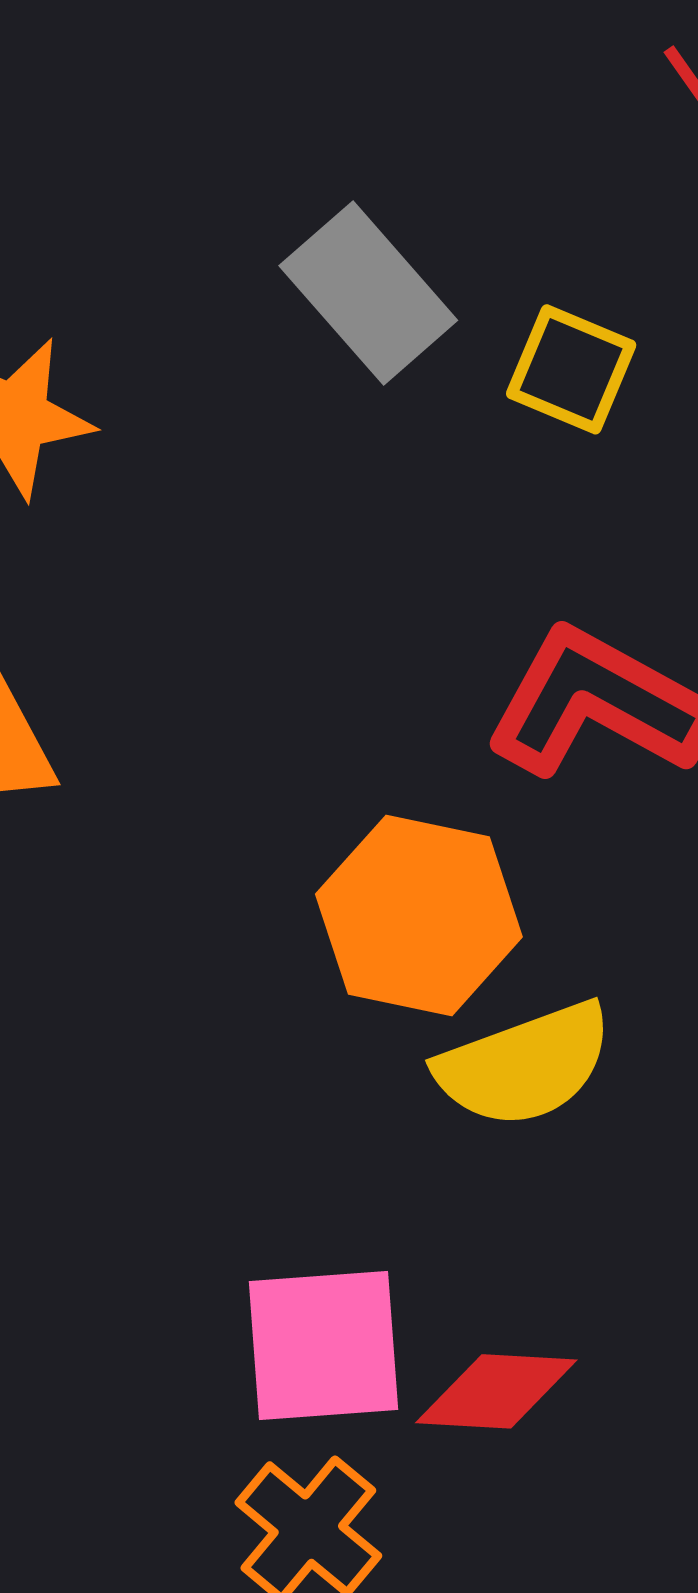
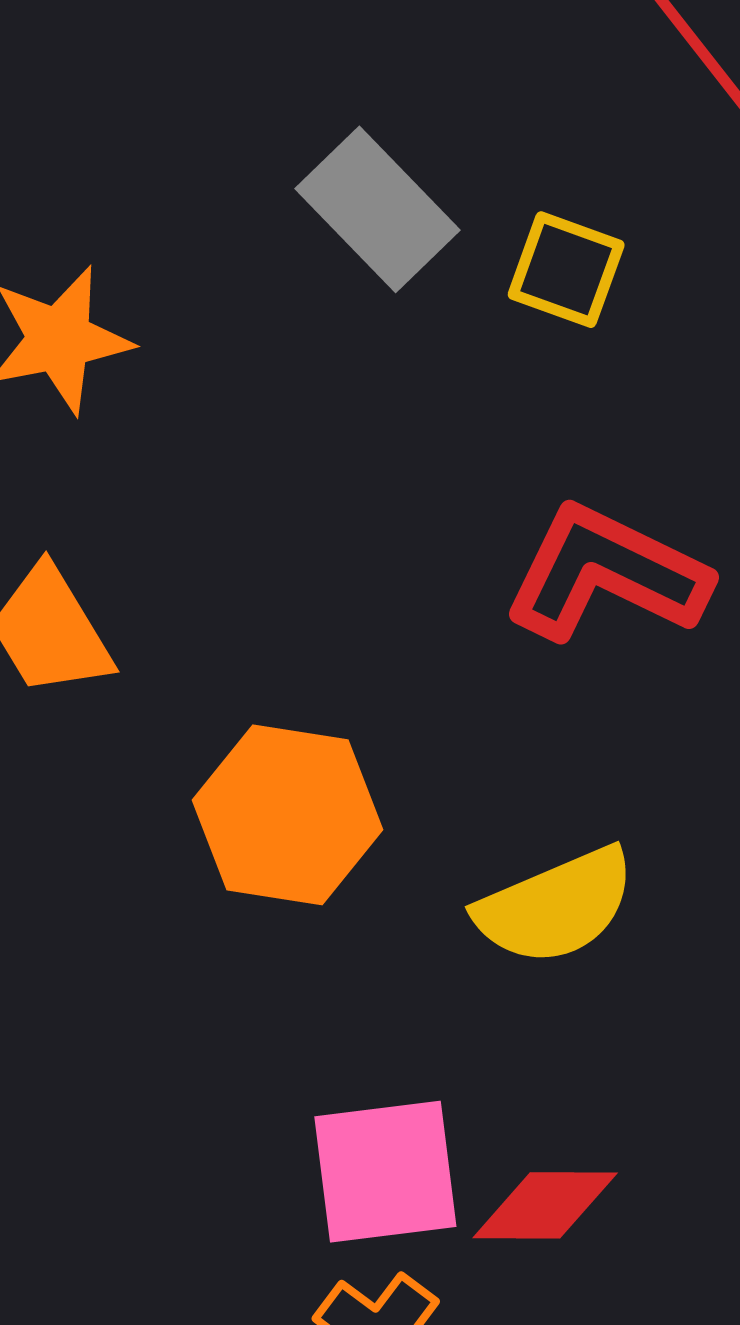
orange hexagon: (419, 916) -> (287, 815), moved

